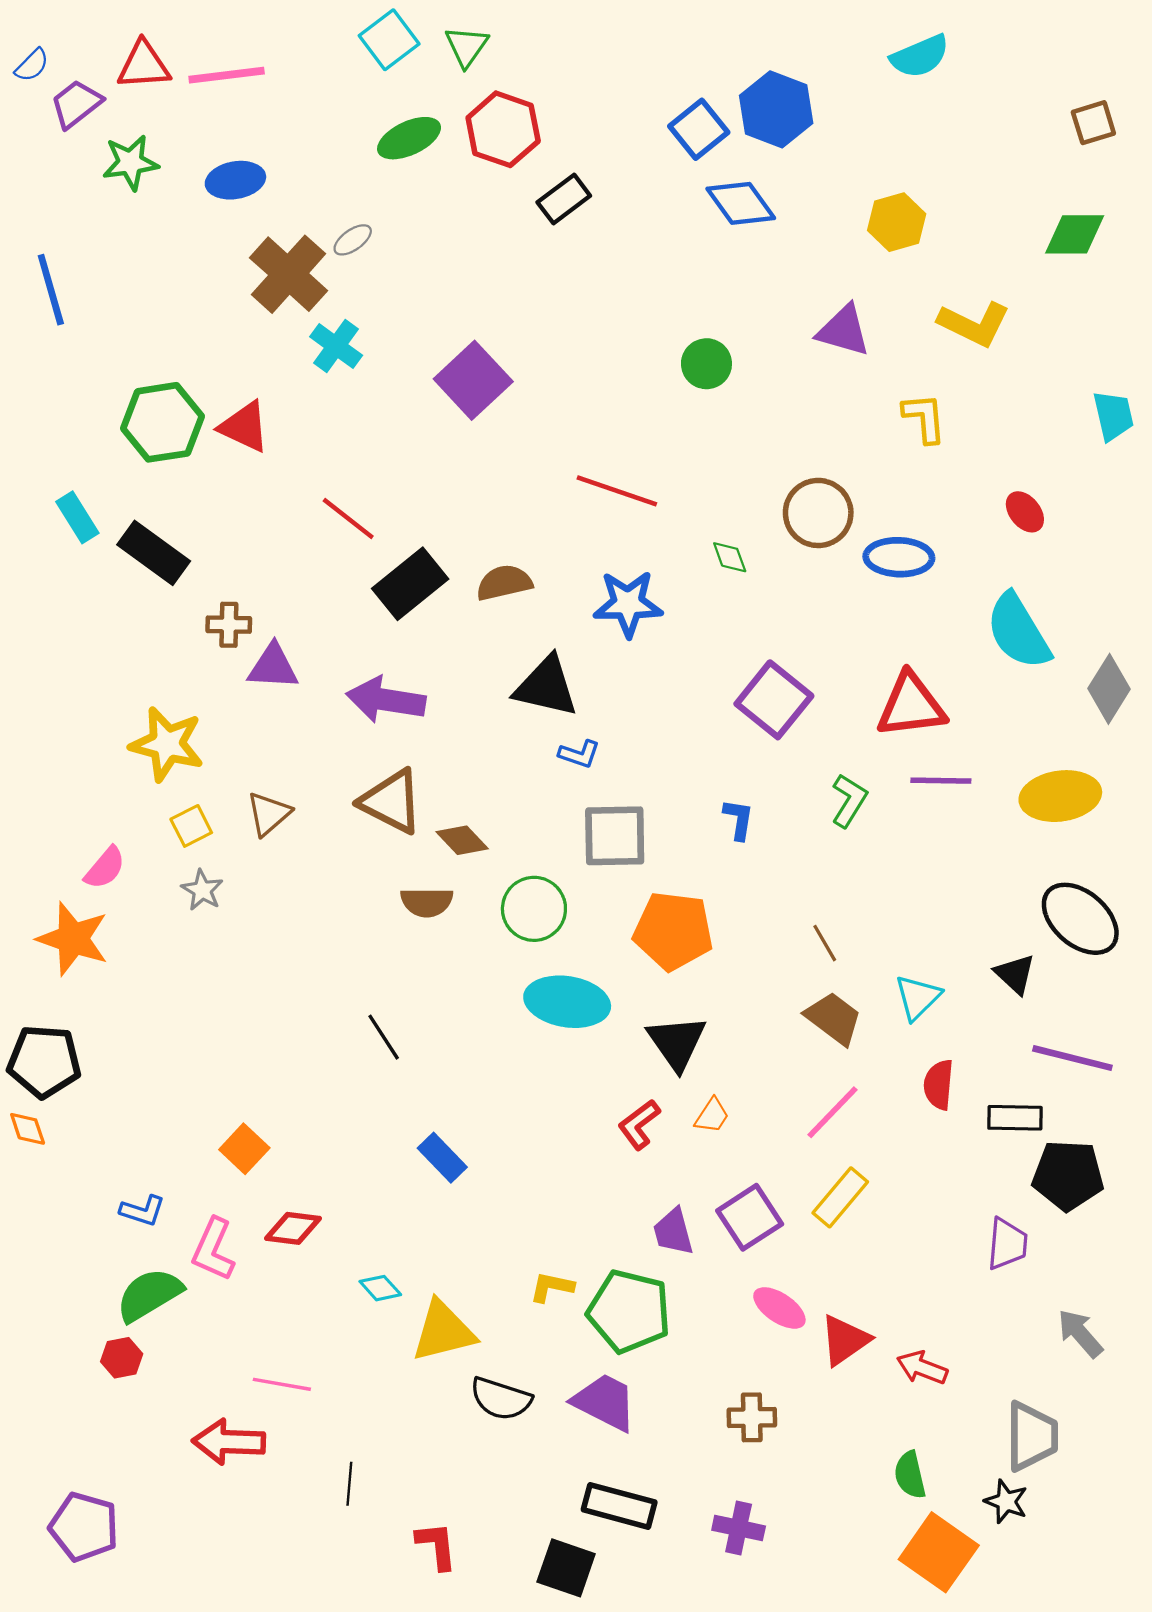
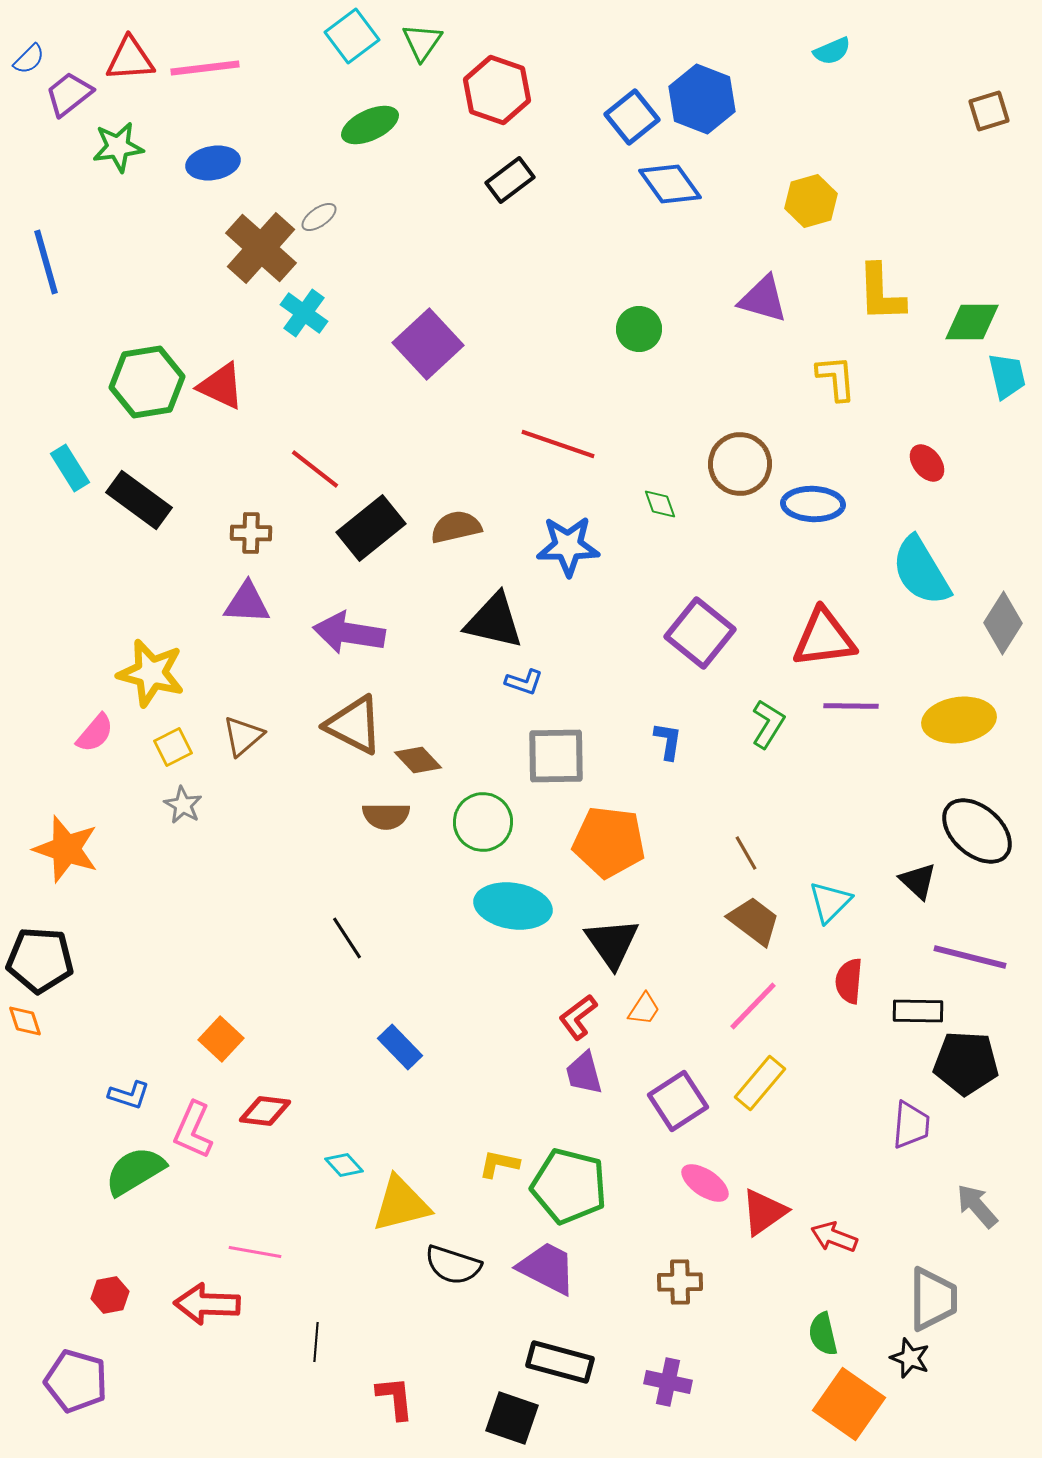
cyan semicircle: (920, 56) -> (832, 51), size x0.7
red hexagon: (503, 129) -> (497, 90), moved
green diamond: (1075, 234) -> (972, 322), moved
yellow L-shape: (974, 324) -> (881, 293), turned 62
brown cross: (229, 625) -> (251, 533), moved
pink semicircle: (105, 868) -> (95, 733), moved
purple trapezoid: (673, 1232) -> (584, 1073), moved
red hexagon: (122, 1358) -> (110, 1295), moved

